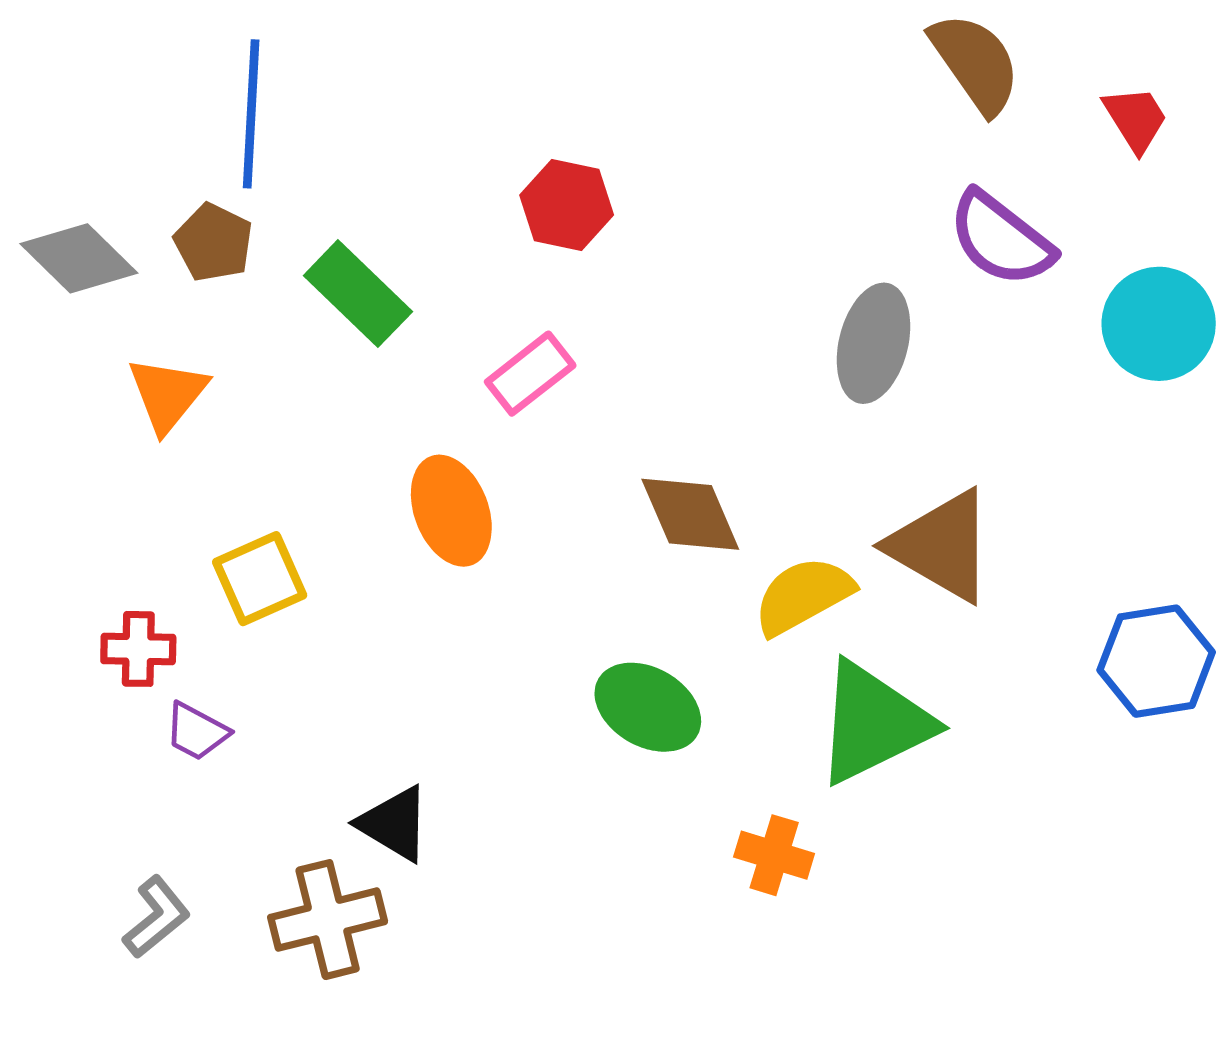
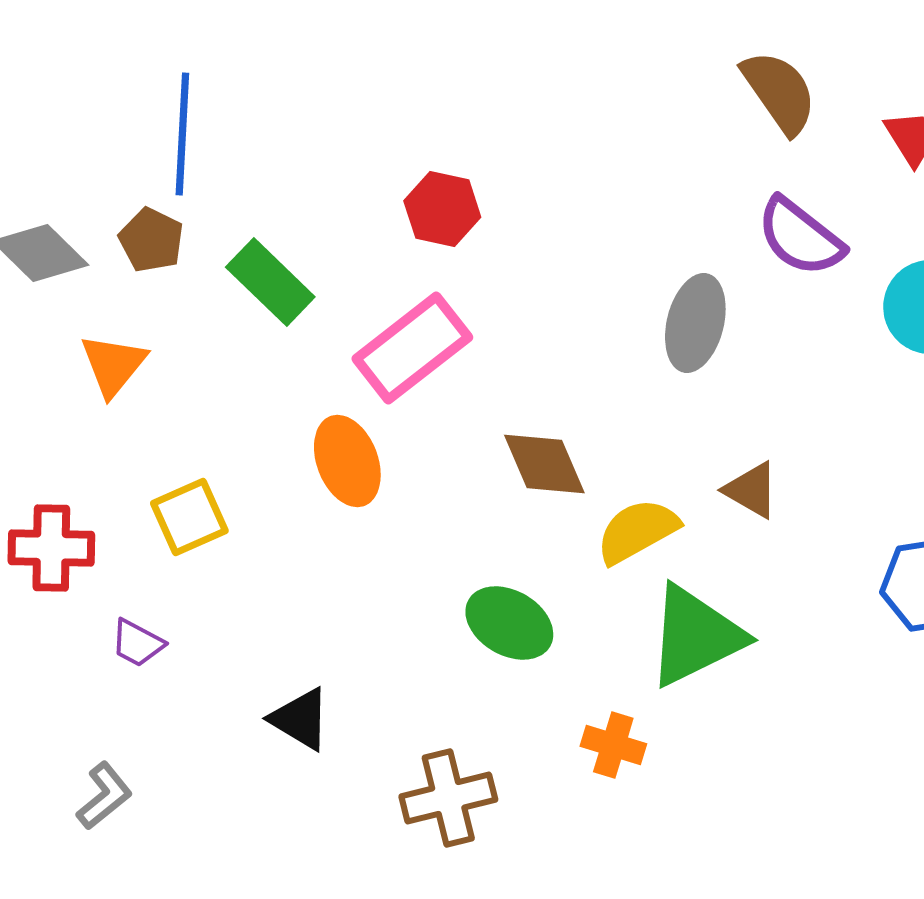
pink rectangle: (530, 374) -> (412, 348), size x1.6
brown triangle: (941, 546) -> (751, 490), size x0.6
red cross: (138, 649) -> (51, 548), moved, size x1.4
brown cross: (328, 920) -> (448, 798), moved

